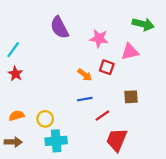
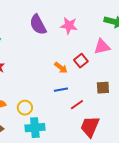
pink star: (99, 39) -> (69, 26), moved
red square: (107, 67) -> (81, 61), turned 32

